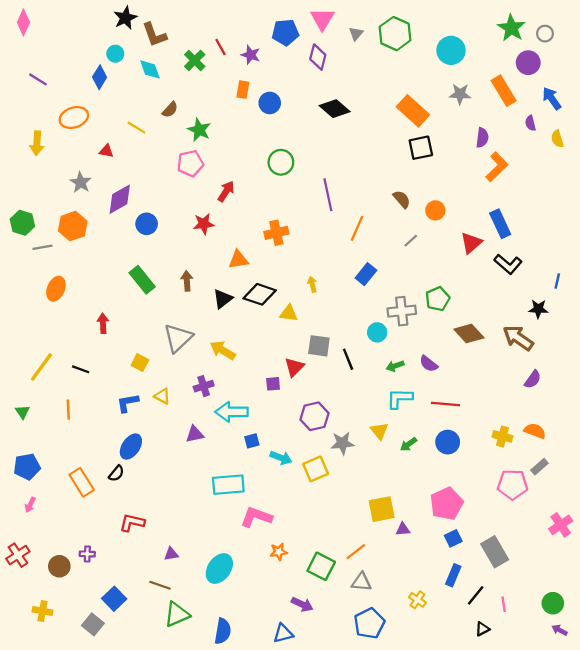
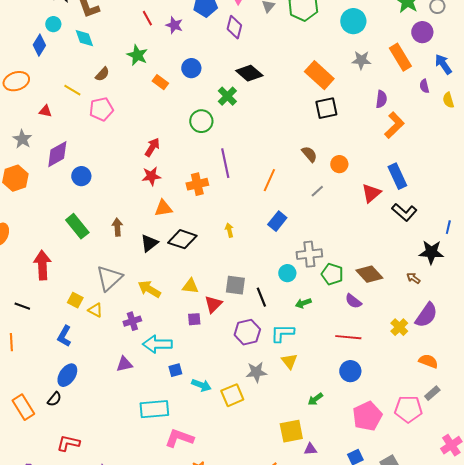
green cross: (195, 60) -> (227, 96), moved
orange rectangle: (243, 90) -> (160, 82), moved, turned -63
green star: (199, 130) -> (137, 55), moved
pink pentagon: (190, 163) -> (101, 109), moved
purple line: (328, 195) -> (225, 163), moved
red star: (204, 224) -> (151, 176), moved
green pentagon: (438, 299) -> (332, 274), moved, turned -30
black star: (538, 309) -> (431, 252), size x1.4
yellow triangle: (289, 313) -> (190, 286), moved
red arrow: (103, 323) -> (42, 265), size x1.6
brown arrow: (518, 338) -> (413, 278), size x0.5
purple semicircle: (429, 364) -> (353, 301), moved
purple semicircle: (533, 379) -> (426, 315), size x1.5
yellow triangle: (162, 396) -> (95, 310), moved
cyan L-shape: (400, 398) -> (282, 333), moved
blue L-shape: (128, 403) -> (64, 336), turned -50
purple hexagon: (314, 416) -> (247, 332), moved
yellow cross: (502, 436) -> (399, 327), moved, turned 30
green arrow: (408, 444) -> (315, 399), moved
pink pentagon: (447, 504) -> (367, 416), moved

